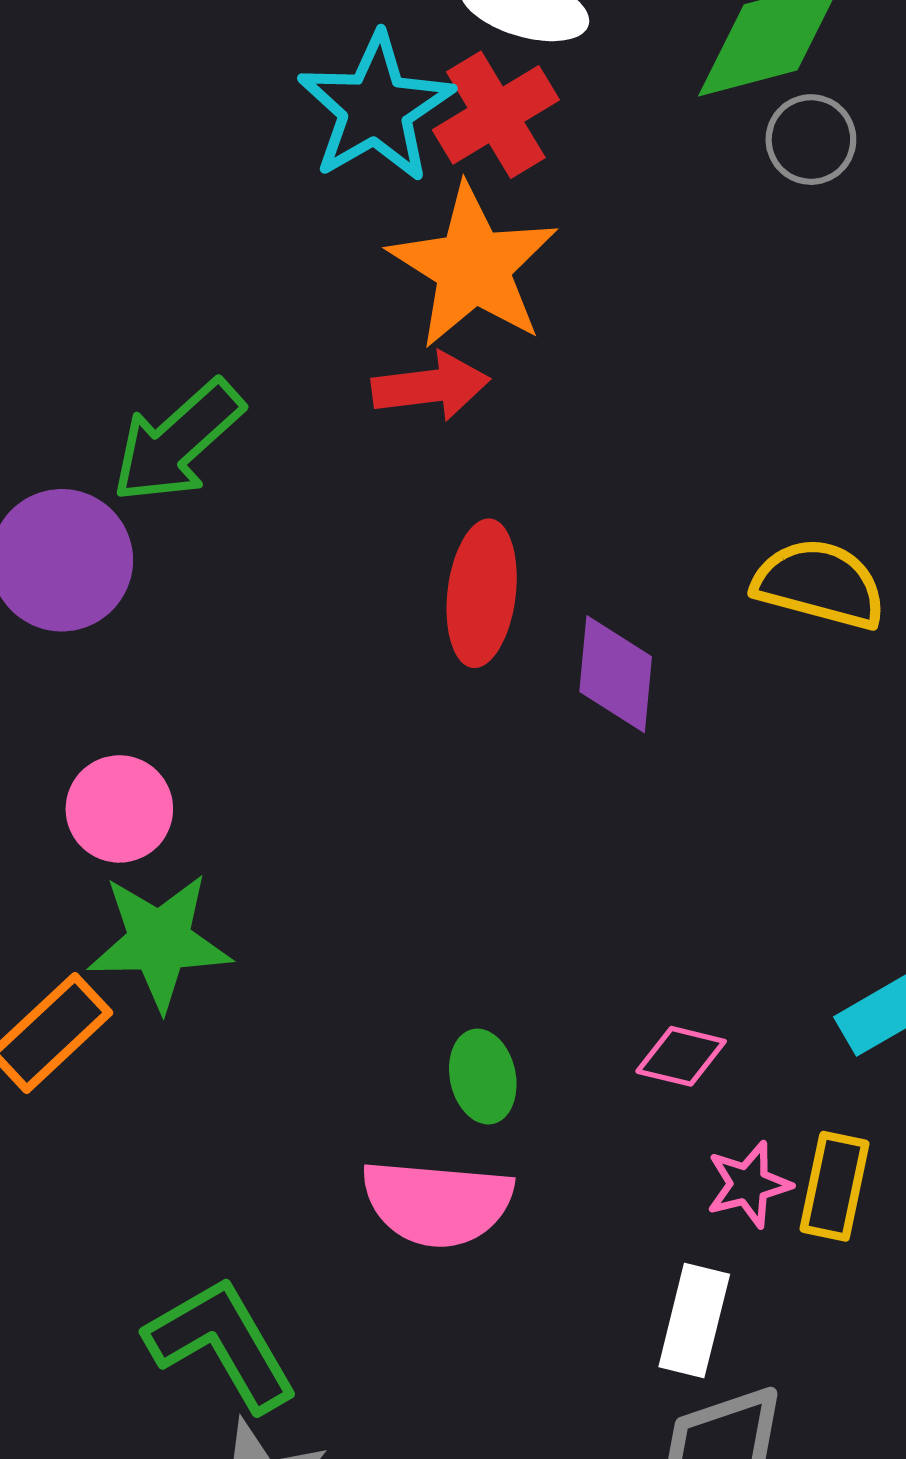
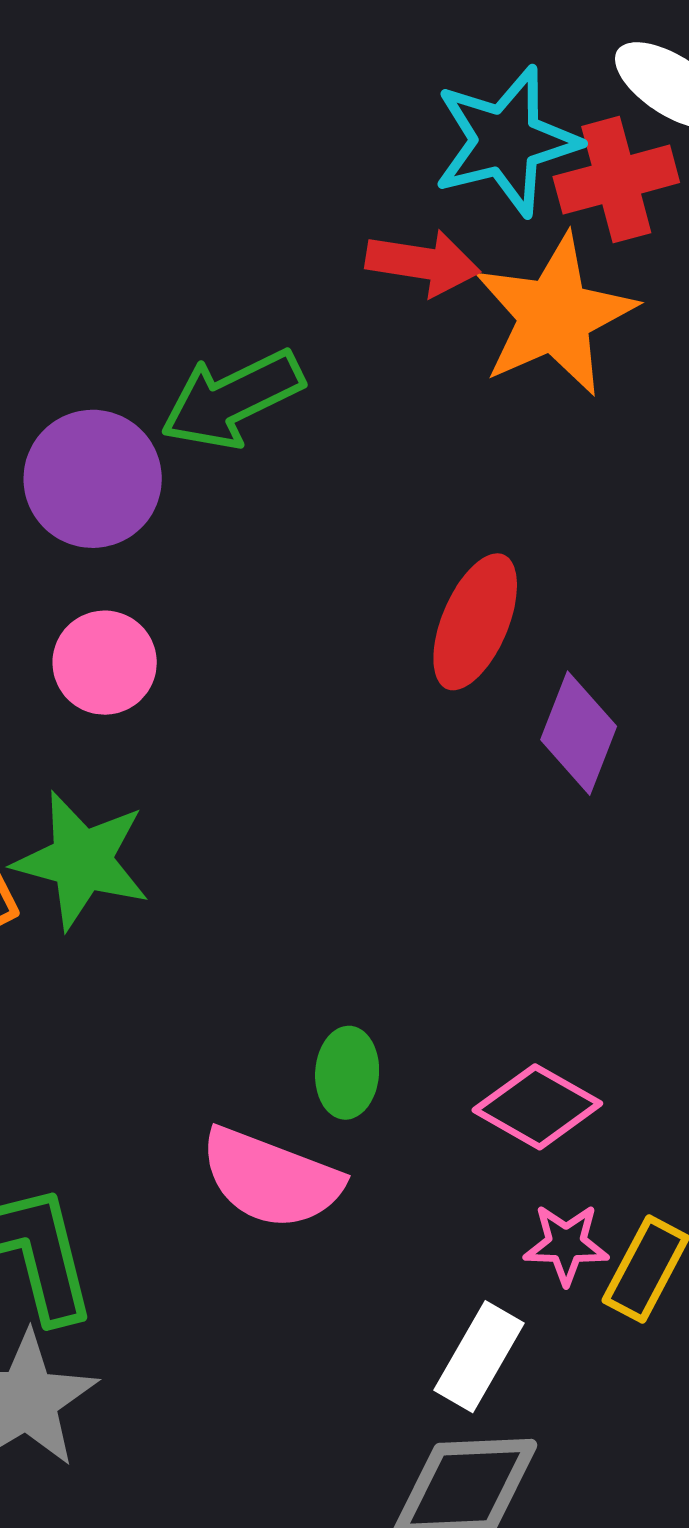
red arrow: (431, 386) -> (423, 263), moved
pink circle: (119, 809) -> (105, 663), moved
pink diamond: (681, 1056) -> (537, 1107), size x1.4

